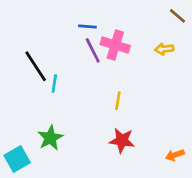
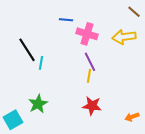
yellow arrow: (164, 49) -> (124, 37), size x1.6
purple line: (93, 50) -> (90, 62), moved

